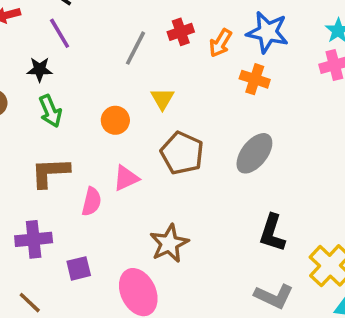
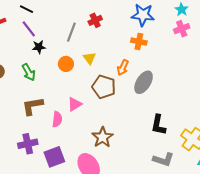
orange arrow: (220, 43) -> (123, 68), moved
black star: (40, 69) -> (39, 47), moved
orange circle: (115, 120) -> (66, 64), moved
purple square: (79, 268) -> (54, 157), size x1.5

